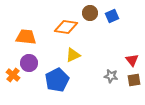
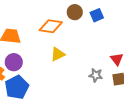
blue pentagon: (57, 80) -> (17, 87), moved

